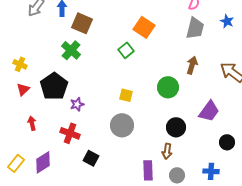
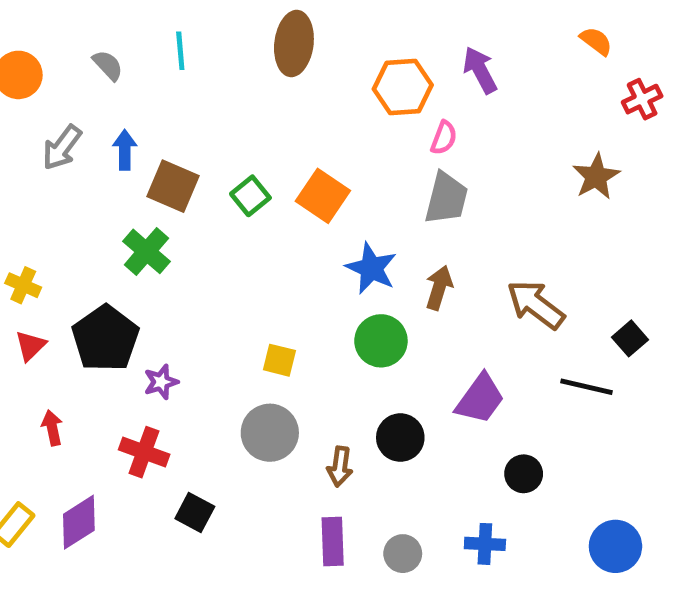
blue star: (227, 21) -> (371, 268), moved, size x1.5
green square: (126, 50) -> (250, 196), moved
brown arrow: (167, 151) -> (340, 467), moved

